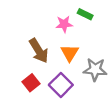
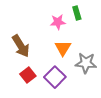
green rectangle: (85, 14) -> (77, 13), turned 48
brown arrow: (39, 51) -> (21, 46), moved

